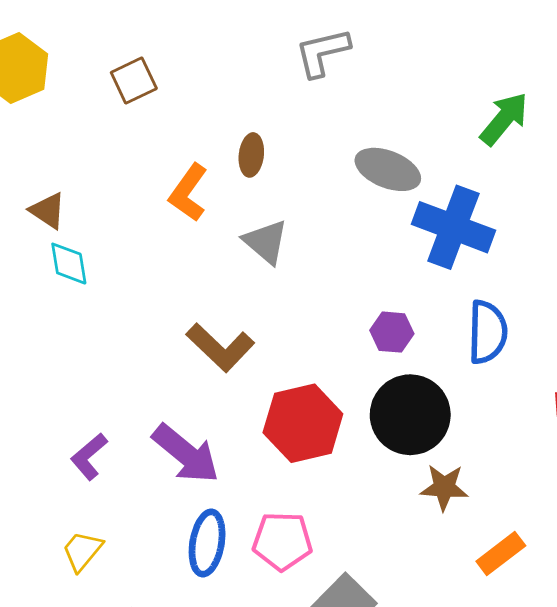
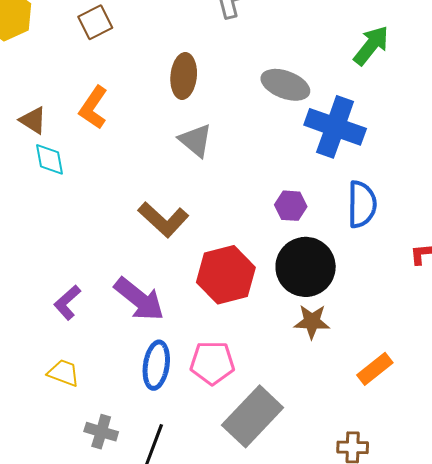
brown ellipse: (251, 155) -> (184, 76), size x1.4
orange L-shape: (188, 193) -> (93, 108), moved
brown star: (444, 487) -> (312, 322), moved
yellow trapezoid: (82, 551) -> (64, 373), turned 72

